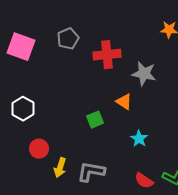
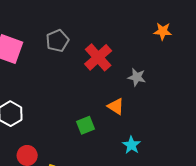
red cross: (107, 55) -> (98, 57), turned -36
gray star: (144, 74) -> (137, 77), size x0.7

